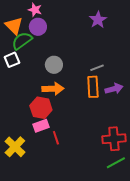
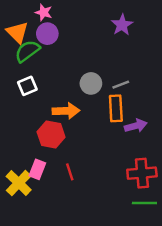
white square: (12, 60) -> (27, 86), moved
gray circle: (54, 65) -> (91, 83), moved
purple arrow: (114, 89) -> (136, 126), moved
pink rectangle: (41, 126) -> (37, 169), moved, turned -49
green line: (116, 163) -> (144, 203), turned 30

